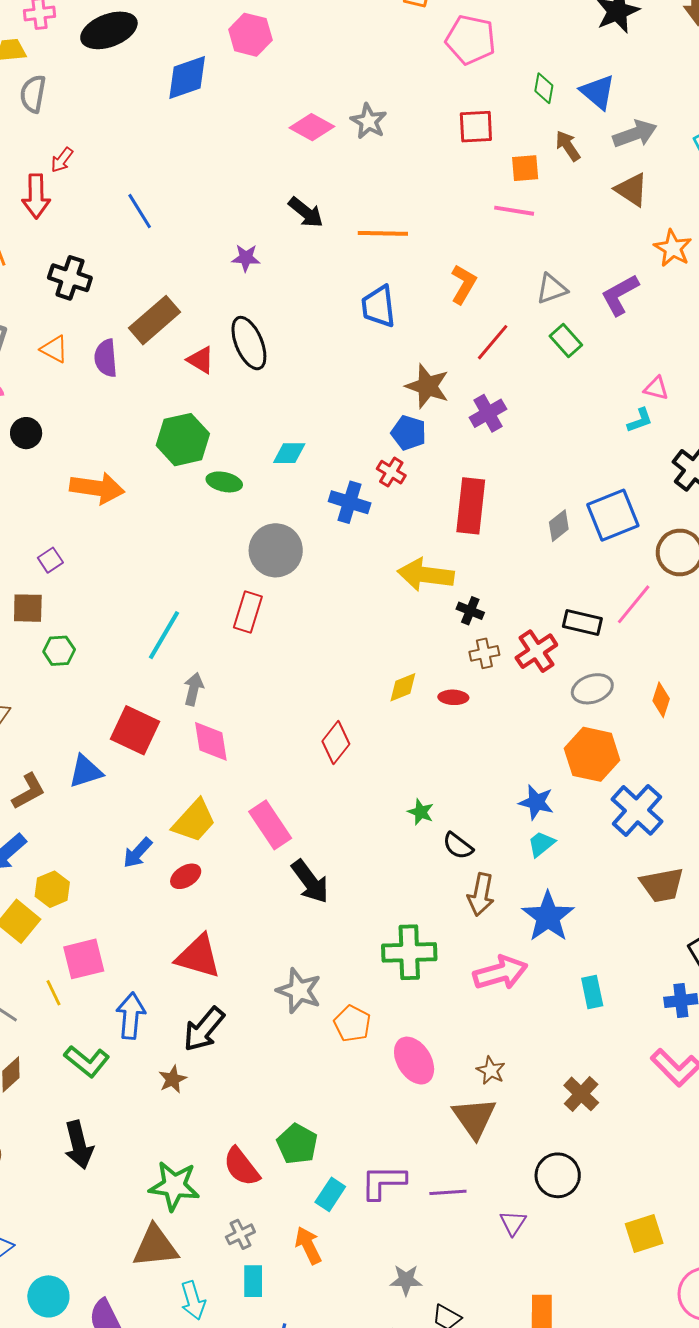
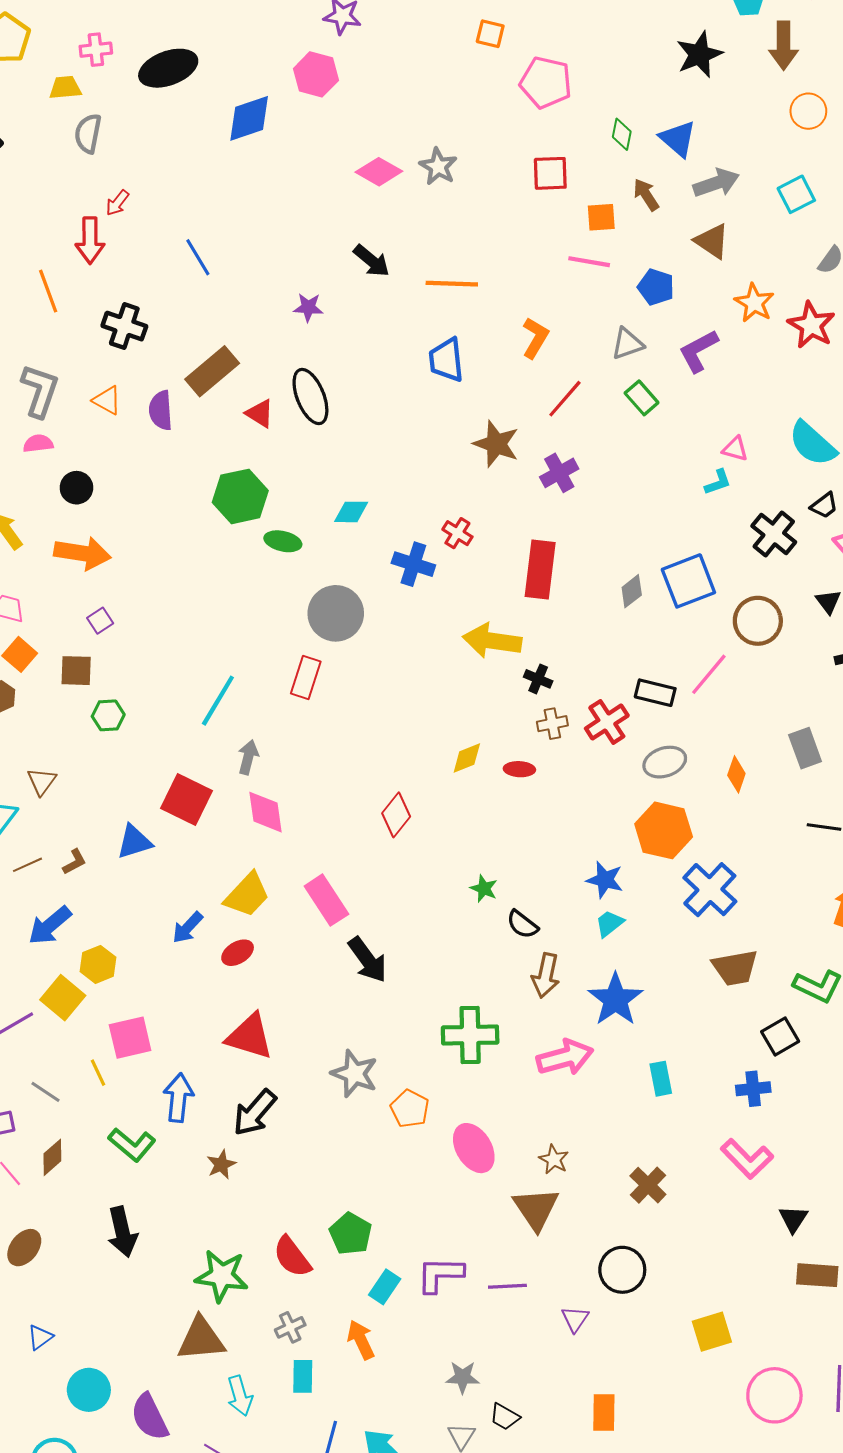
blue pentagon: (409, 433) -> (656, 287), moved
orange arrow: (97, 488) -> (82, 553), moved
brown L-shape: (28, 791) -> (74, 862), size x0.7

